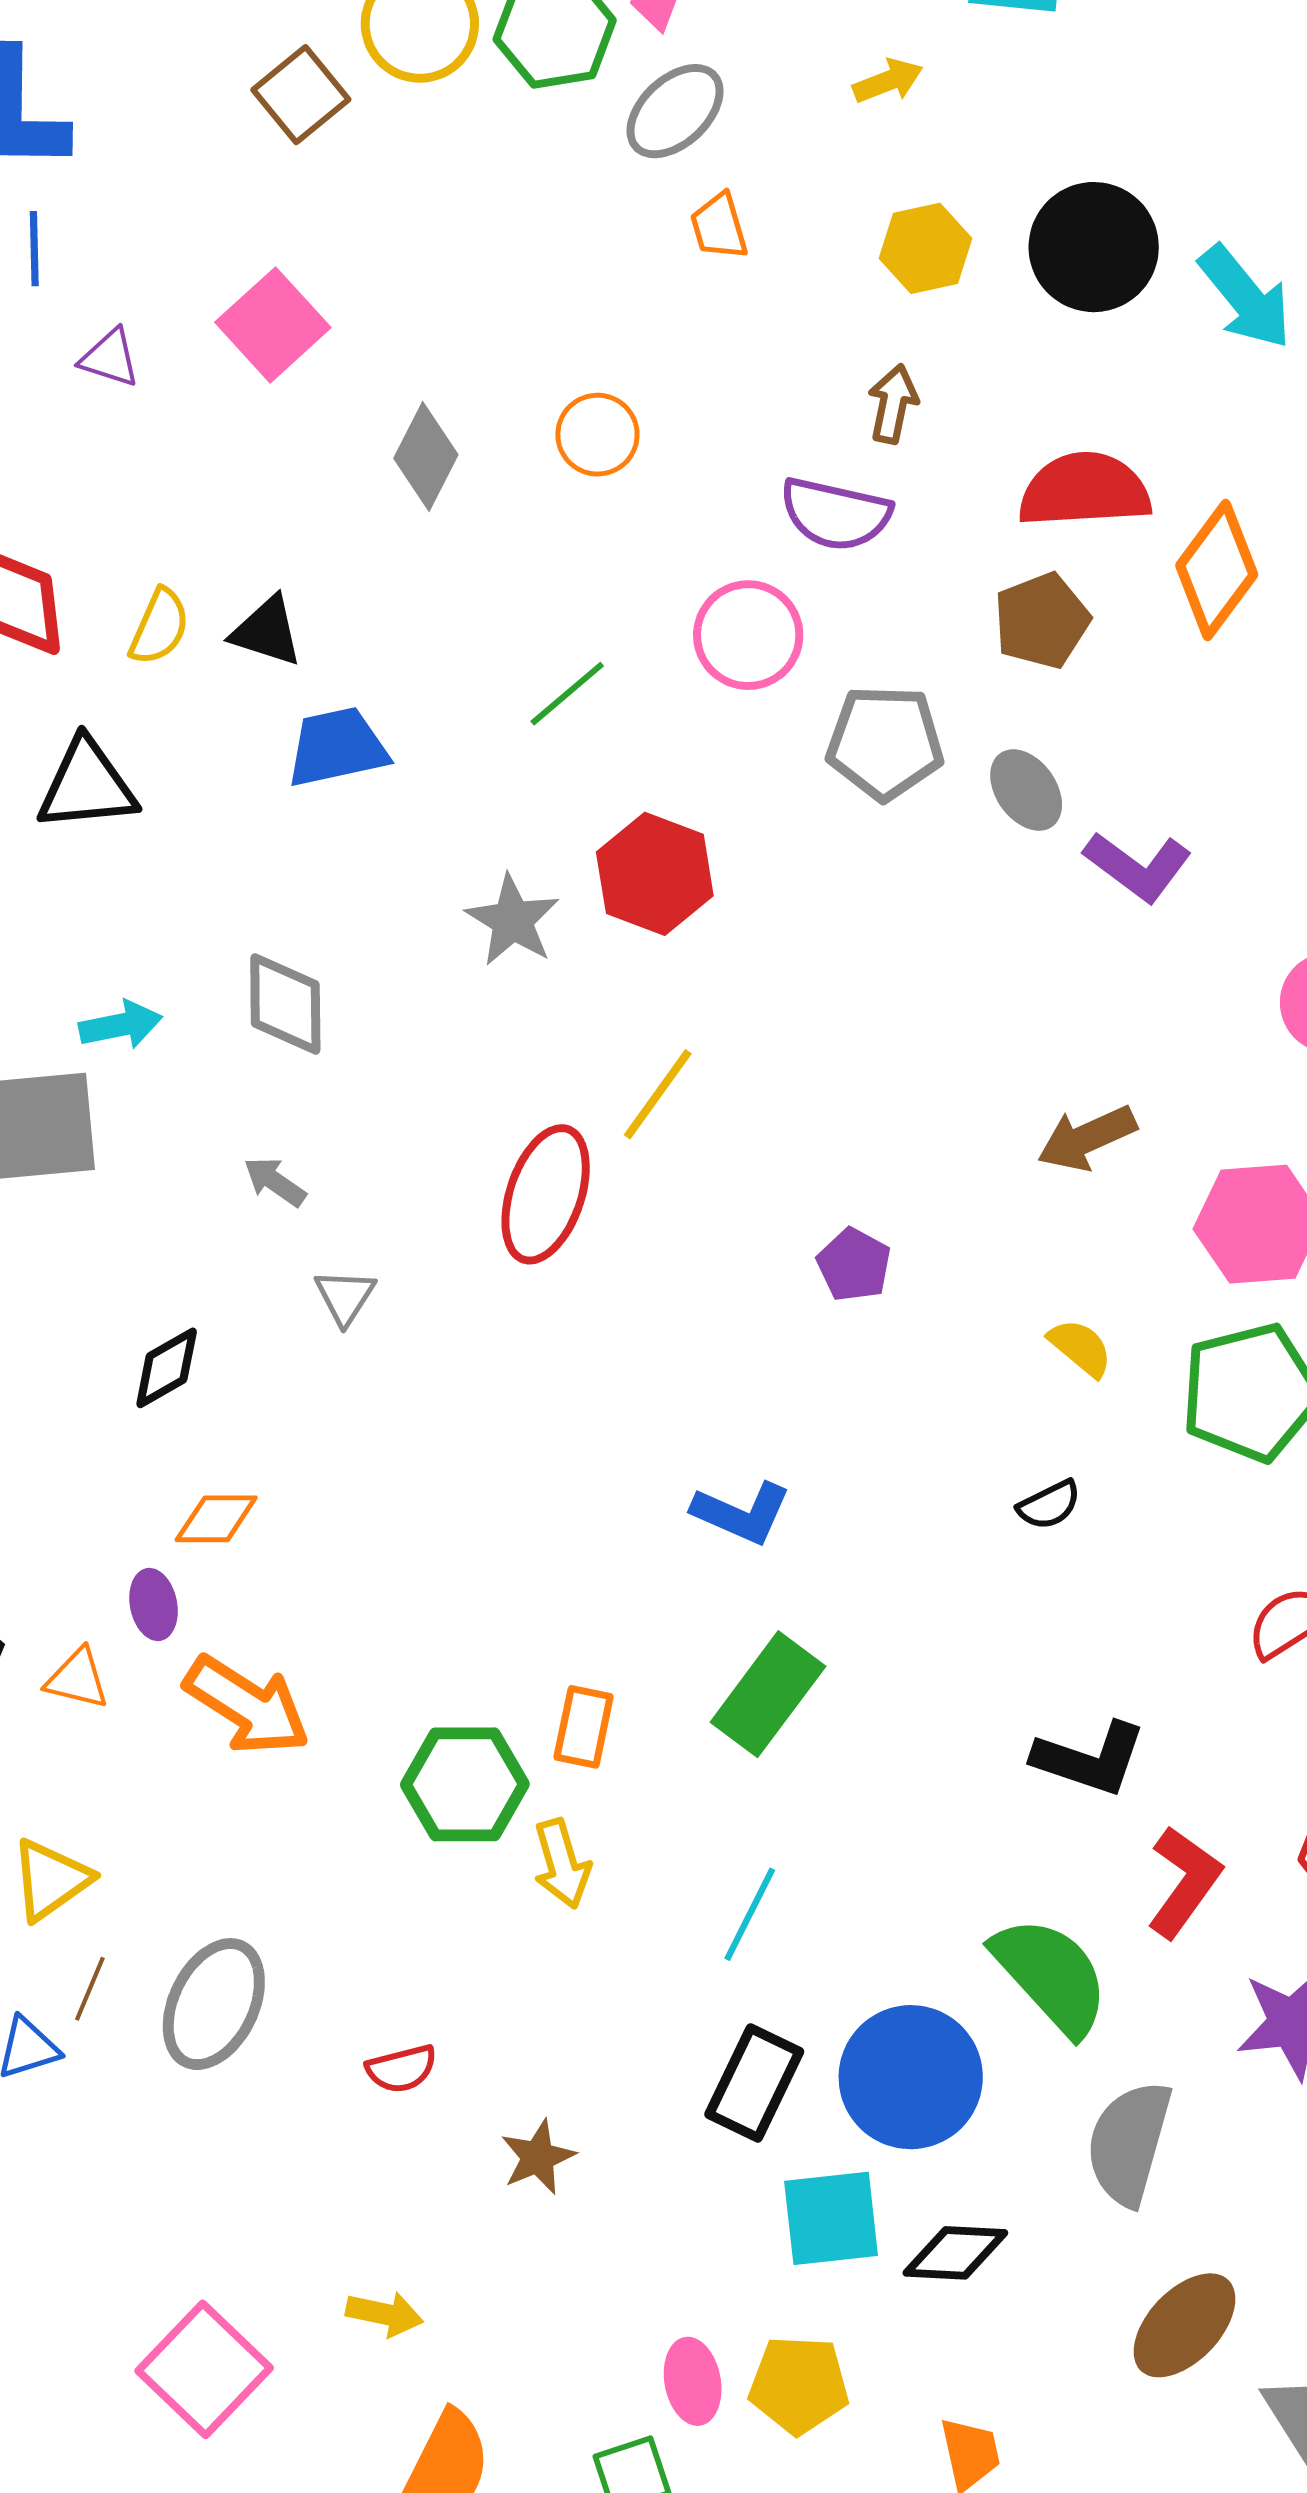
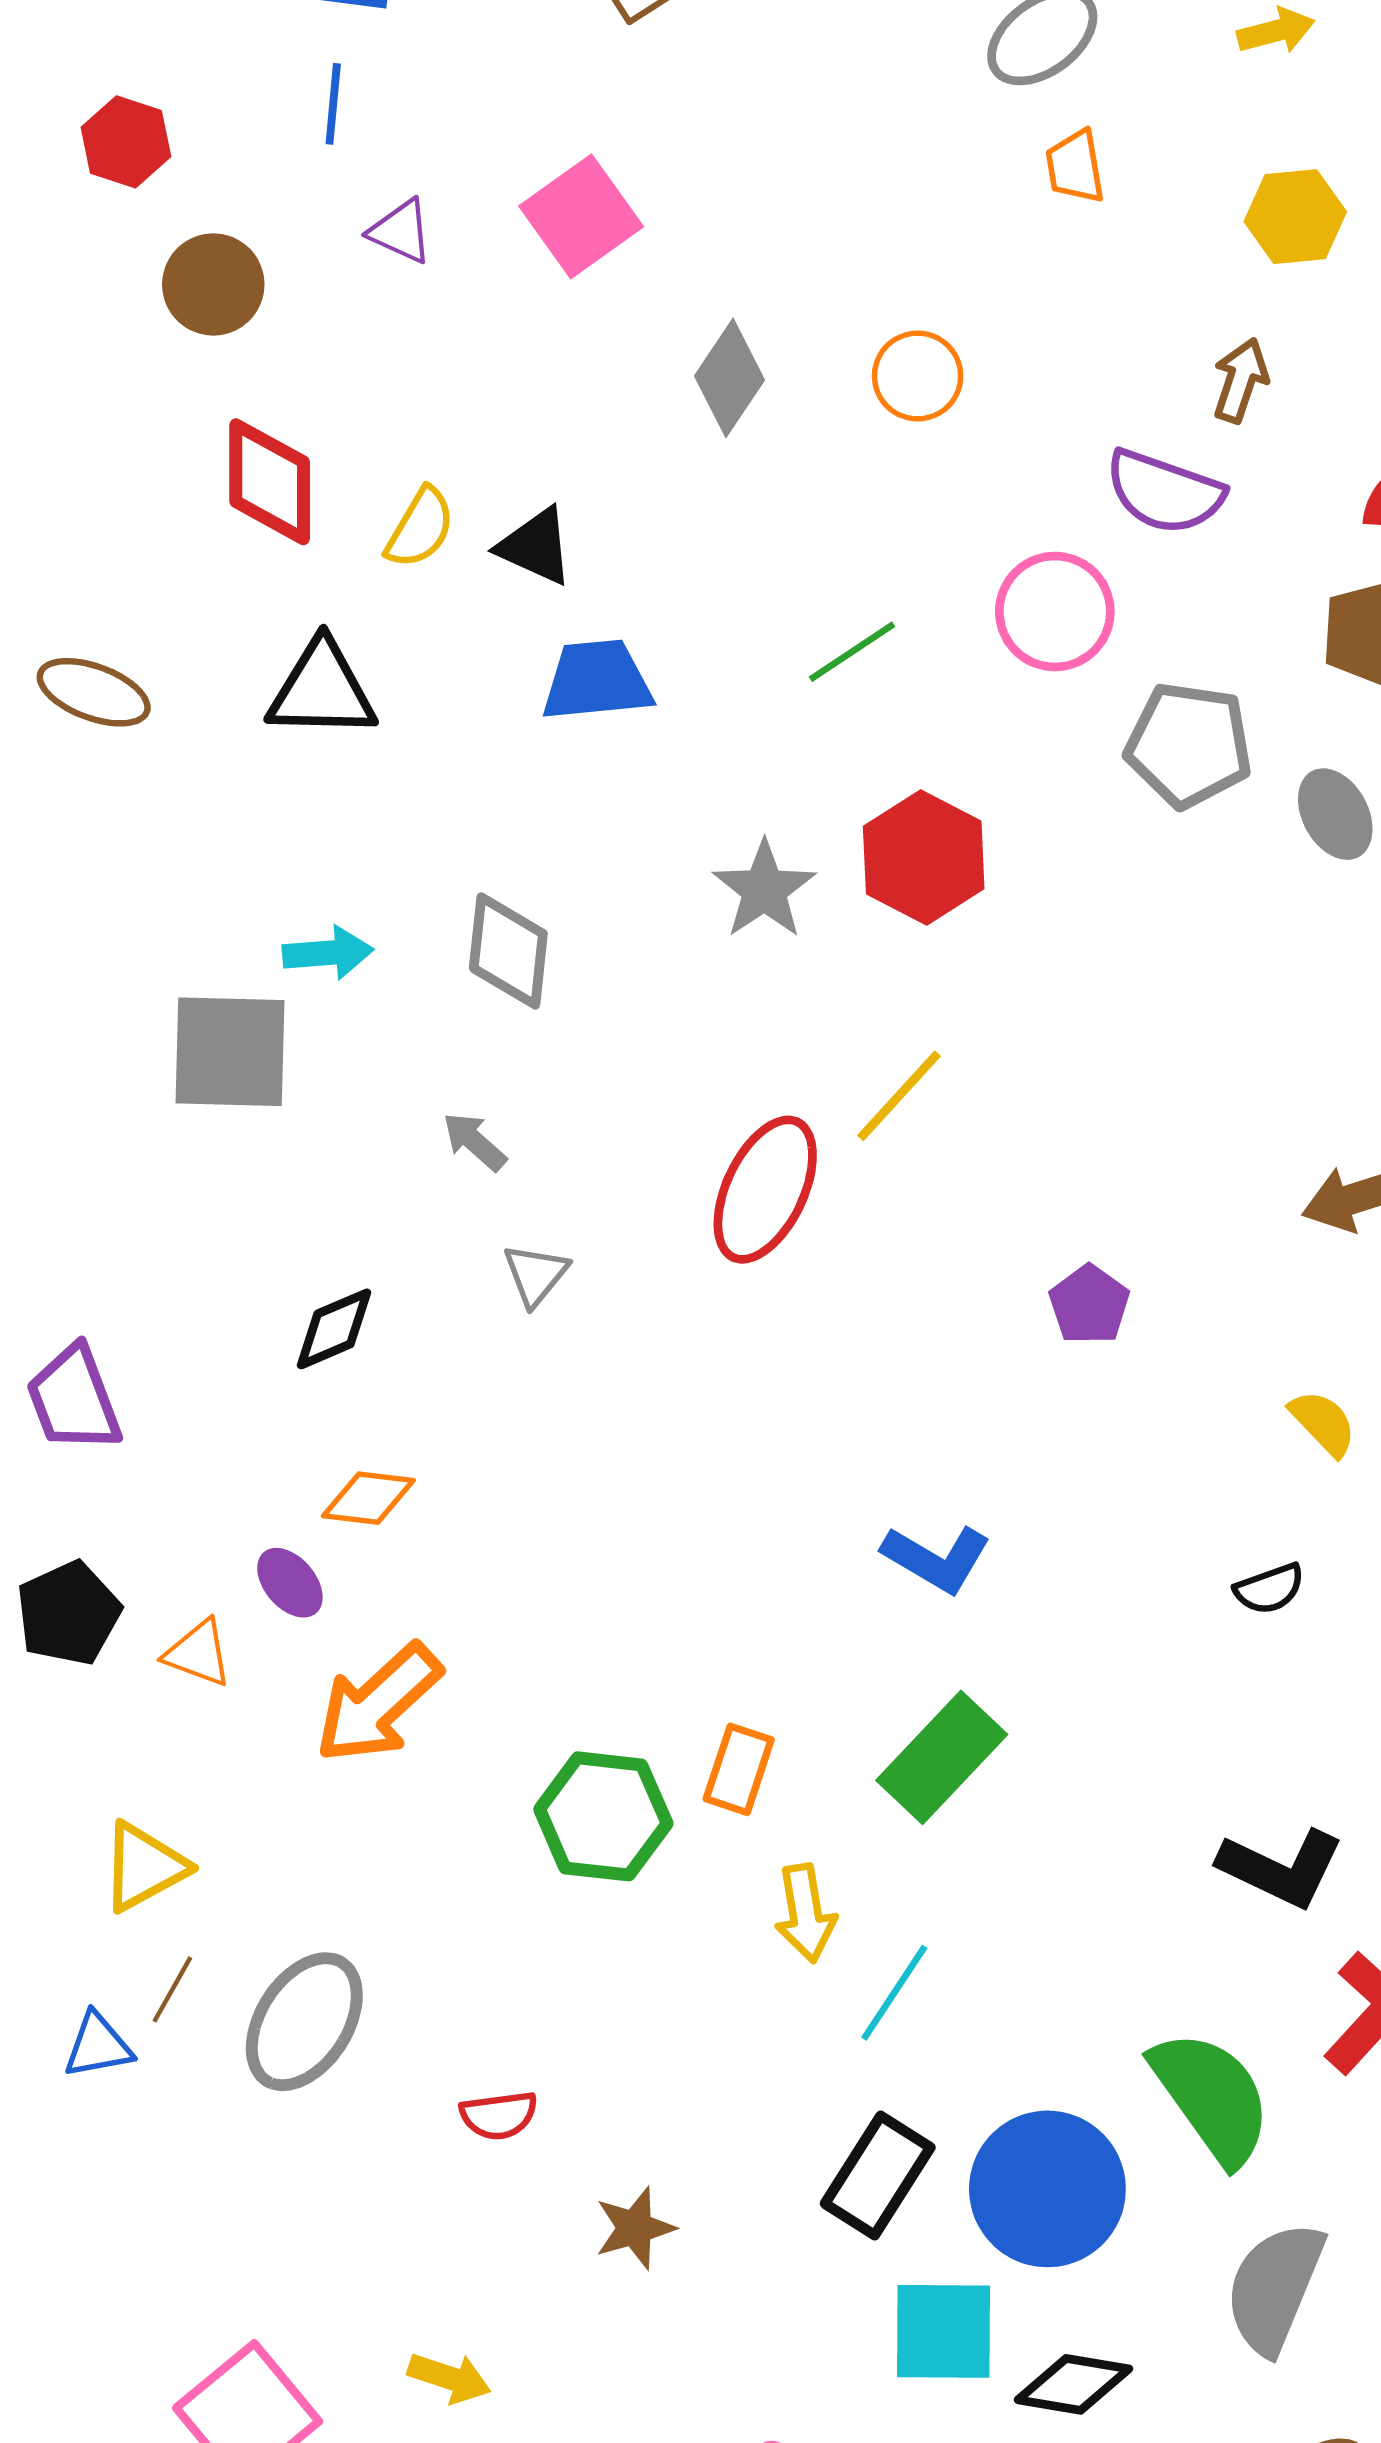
purple ellipse: (154, 1604) -> (290, 1583), turned -36
orange arrow: (247, 1705) -> (378, 1704), turned 98
yellow arrow: (562, 1864) -> (805, 1913), moved

